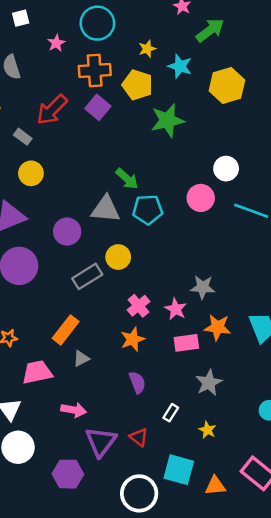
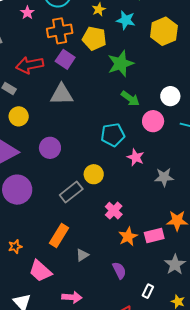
red arrow: (52, 110) -> (30, 65), turned 40
green arrow: (127, 179) -> (130, 99), moved
gray triangle: (106, 209) -> (62, 94), moved
purple circle: (67, 232) -> (50, 148), moved
gray star: (203, 287) -> (164, 177), moved
pink star: (176, 309) -> (136, 157), moved
orange star: (133, 339) -> (128, 237), moved
gray triangle: (81, 358) -> (82, 255), moved
pink trapezoid: (37, 372) -> (40, 271), turned -120

